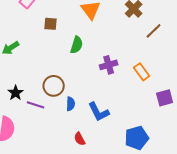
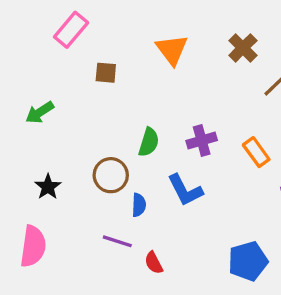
green semicircle: (77, 45) -> (149, 142), moved
purple line: (36, 105) -> (117, 241), moved
blue L-shape: (99, 112) -> (185, 190), moved

